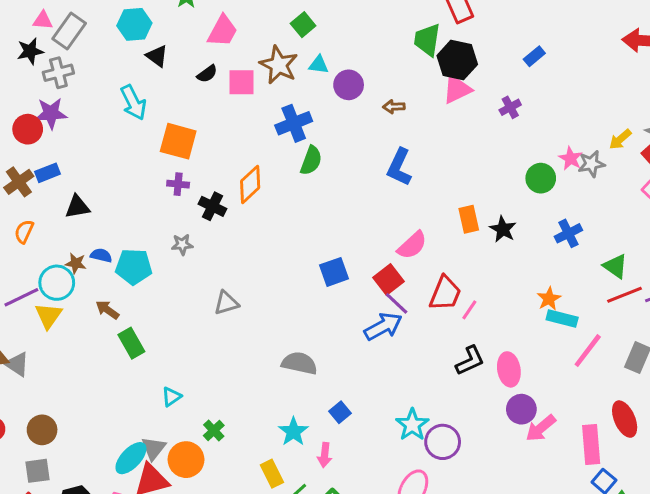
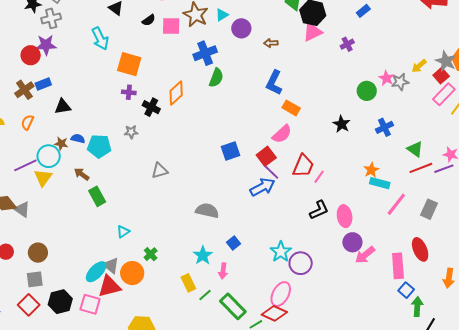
cyan triangle: (319, 65) -> (222, 15), turned -40
orange rectangle: (469, 219) -> (291, 108), moved, turned -48
gray triangle: (154, 448) -> (111, 265), turned -30

